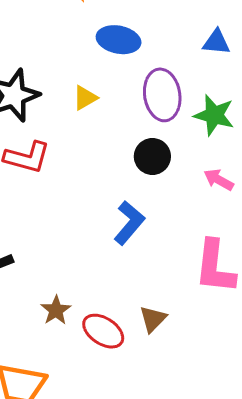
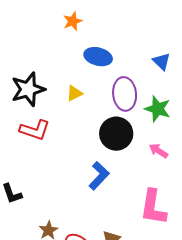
blue triangle: (216, 42) -> (162, 61), turned 36
black circle: (152, 156) -> (116, 134), size x1.4

